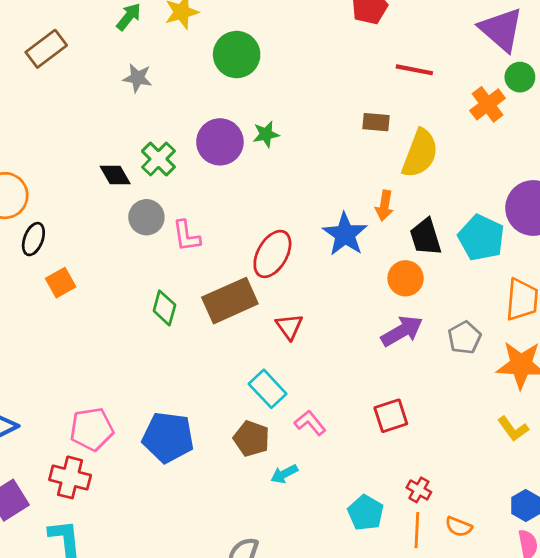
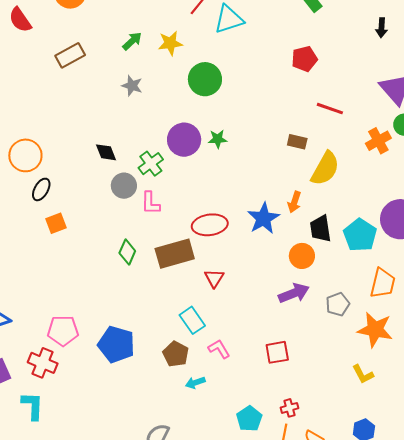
green cross: (158, 159) -> (151, 164), moved
red ellipse: (272, 254) -> (210, 225), turned 44
red cross: (419, 490) -> (289, 408), turned 36

